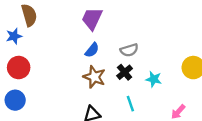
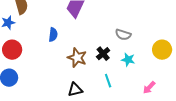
blue semicircle: (92, 50) -> (53, 35), moved, turned -32
gray semicircle: (129, 50) -> (123, 35), moved, turned 35

